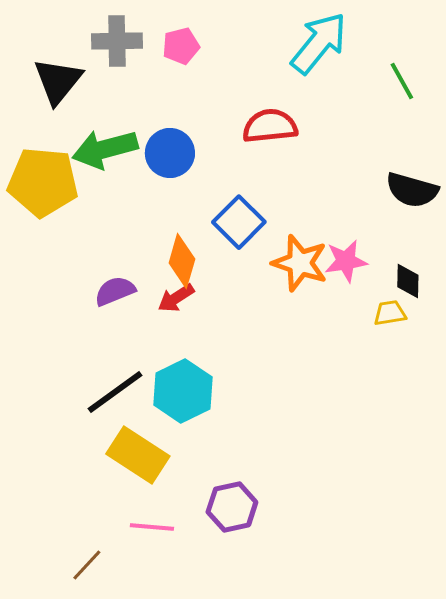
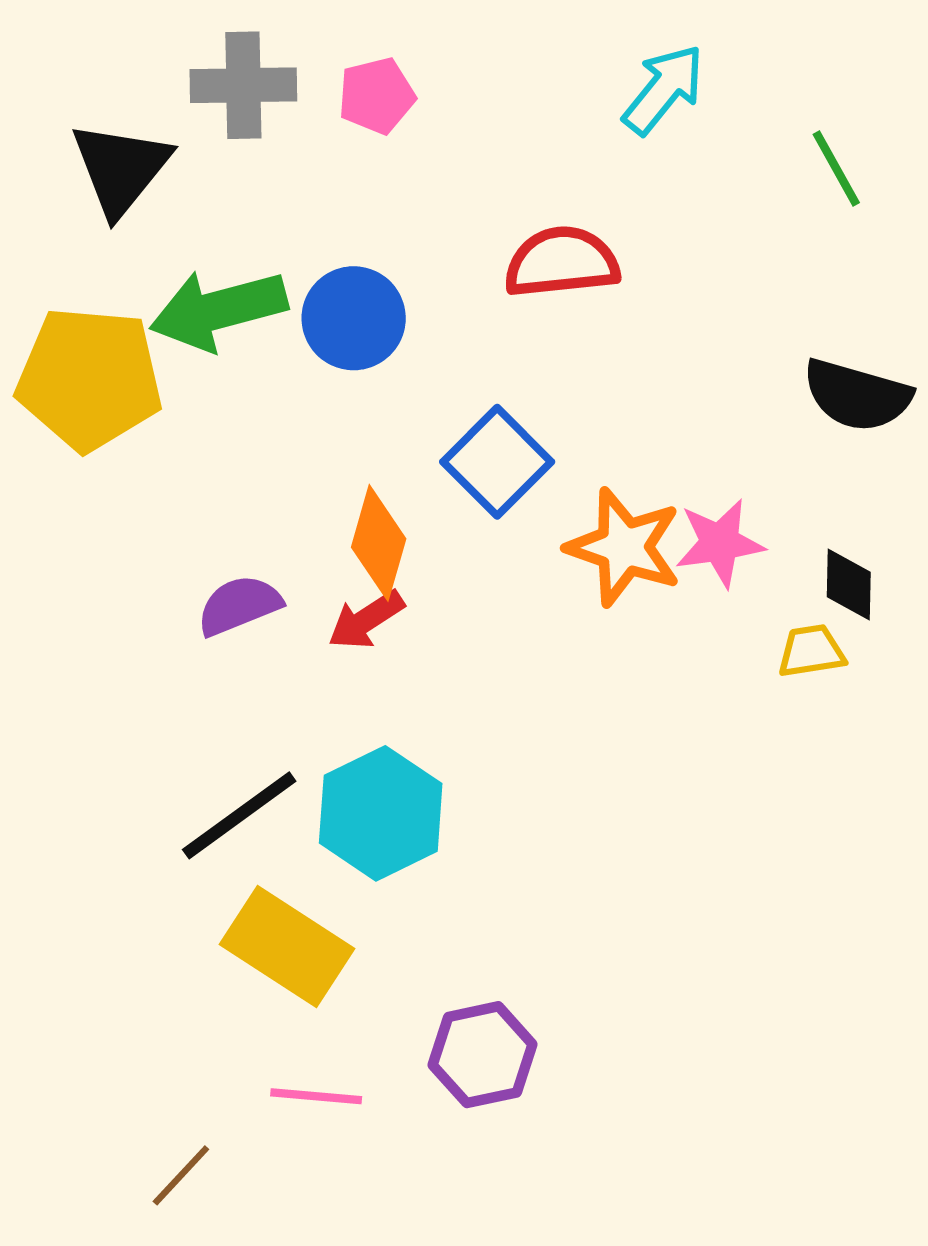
cyan arrow: (319, 43) -> (664, 89), size x0.7

